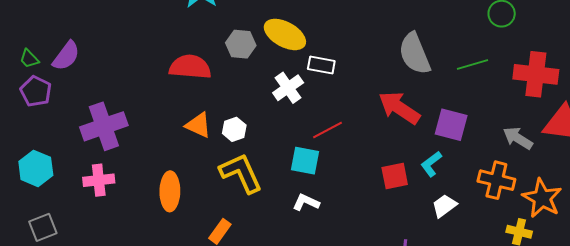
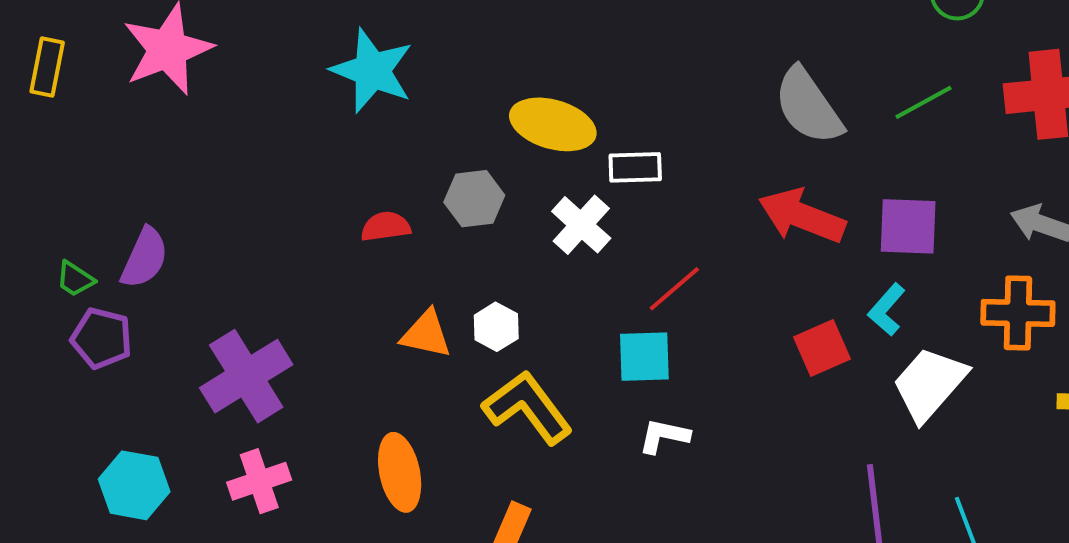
gray hexagon: (241, 44) -> (474, 199), moved
red semicircle: (190, 67) -> (386, 227), size x0.6
white trapezoid: (444, 206) -> (929, 384), size x1.6

